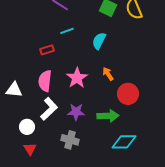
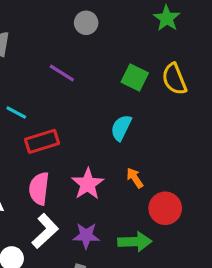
cyan line: (67, 31) -> (16, 112), moved, turned 48
red rectangle: (47, 50) -> (42, 141), size x1.5

